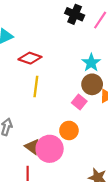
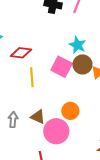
pink square: (79, 102) -> (62, 67), moved, size x1.5
brown triangle: (32, 147) -> (38, 117), moved

